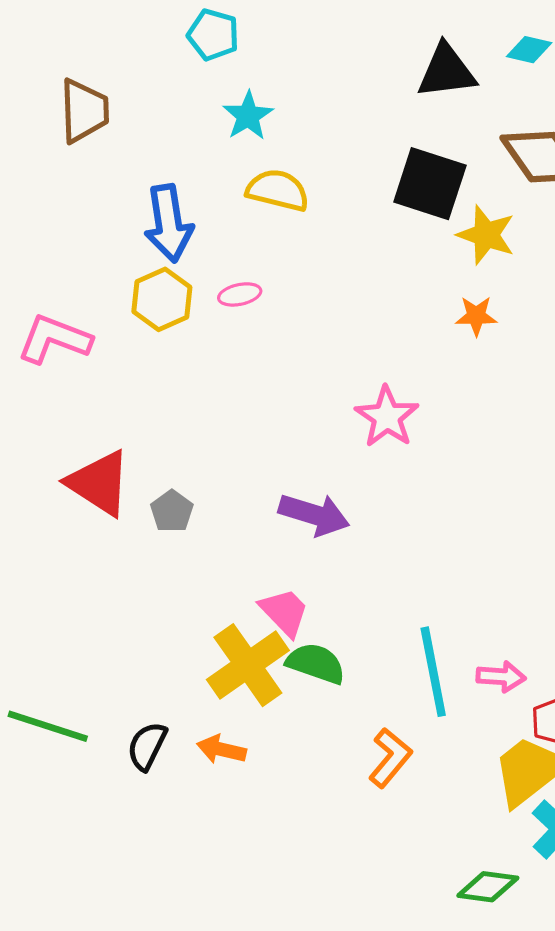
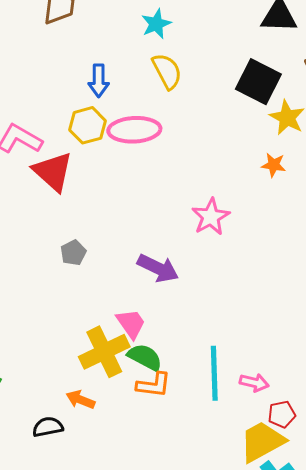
yellow semicircle: (278, 190) -> (167, 71), turned 39
blue arrow: (169, 223) -> (99, 81), size x0.7
pink ellipse: (240, 294) -> (134, 130), size x2.0
red triangle: (99, 483) -> (53, 172), moved
black semicircle: (147, 746) -> (48, 427), moved, turned 44
orange L-shape: (390, 758) -> (154, 385), moved, turned 48

